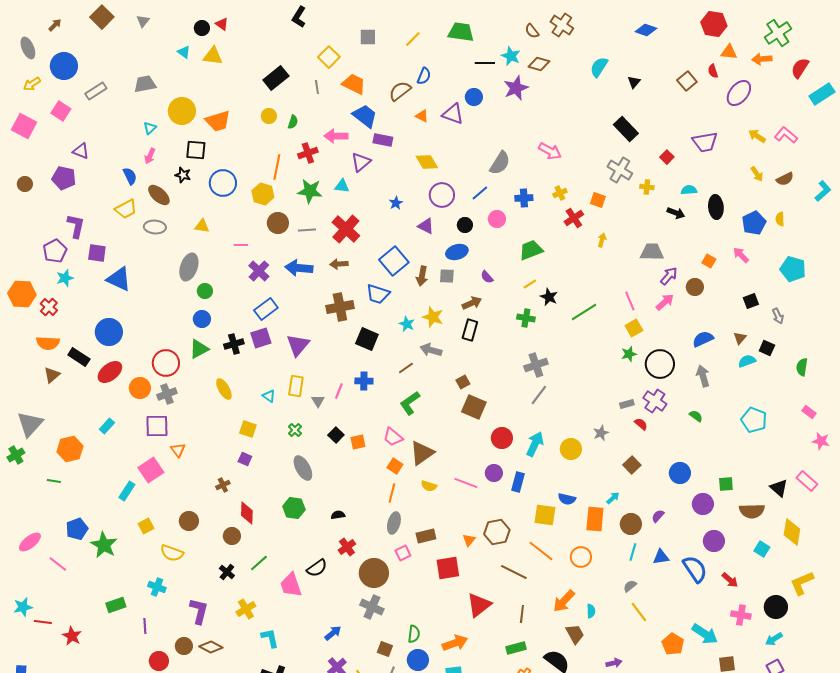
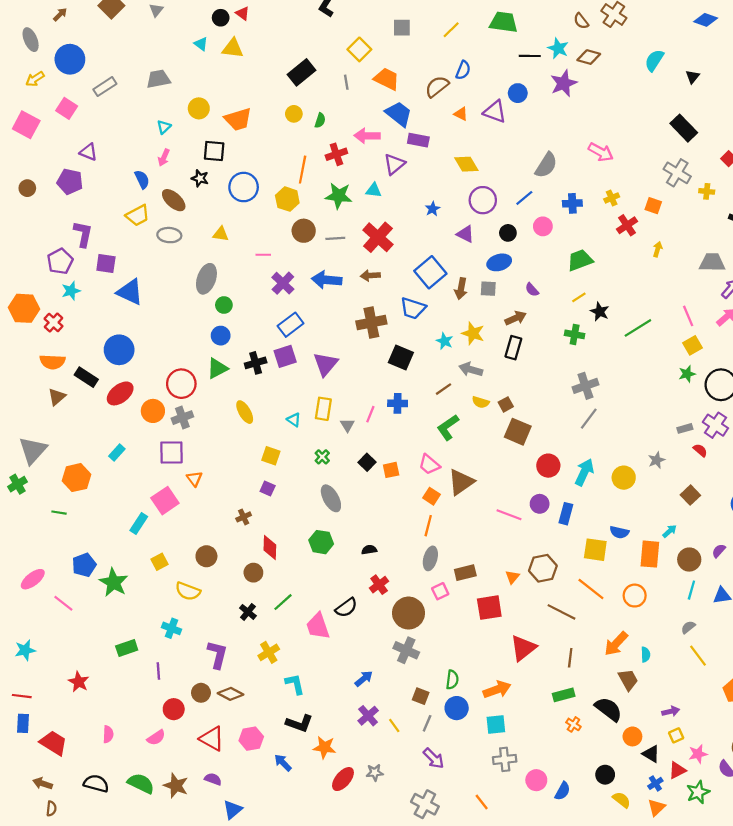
yellow circle: (182, 111) -> (199, 108), size x0.7
yellow semicircle: (429, 486) -> (481, 402), moved
red line: (43, 622) -> (22, 696), moved

